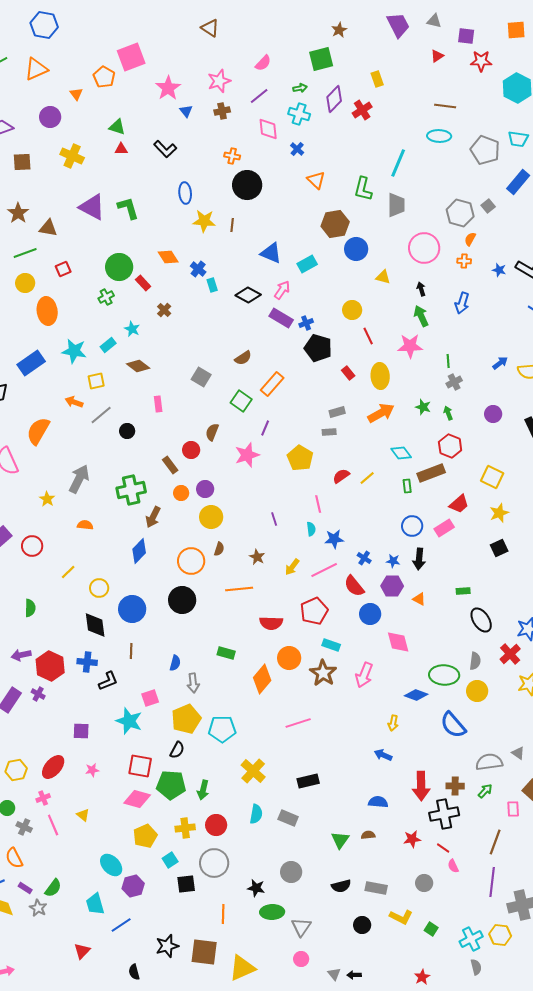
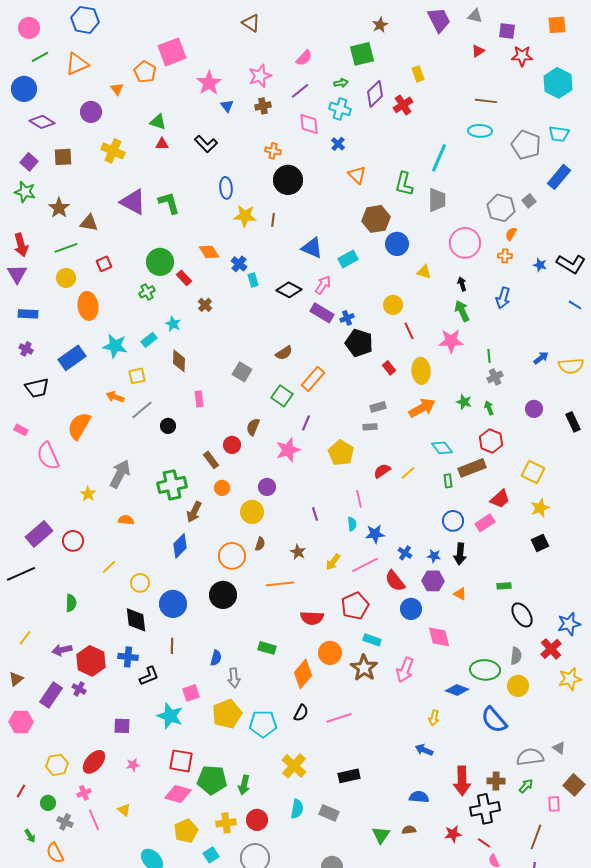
brown diamond: (138, 366) -> (179, 361), turned 55
purple circle: (205, 489) -> (267, 487), moved
black semicircle: (177, 750) -> (301, 713), moved

